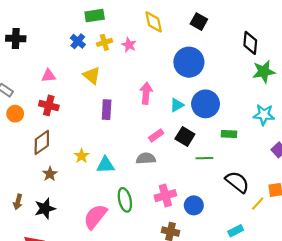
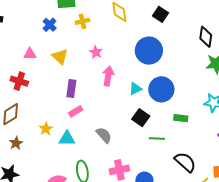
yellow cross: (104, 42) -> (83, 21), moved
pink star: (129, 45) -> (96, 52), moved
pink triangle: (49, 76) -> (30, 54), moved
pink rectangle: (156, 135) -> (76, 111), moved
gray semicircle: (146, 158) -> (104, 135), turned 48

